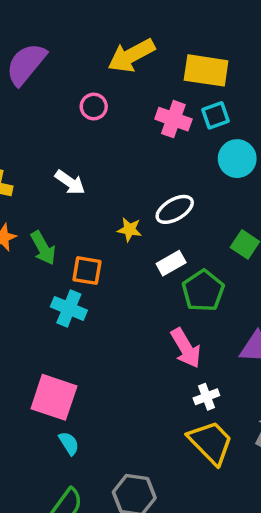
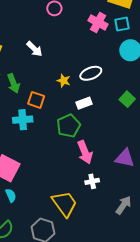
green pentagon: (203, 291) -> (69, 126), moved
cyan cross: (69, 308) -> (23, 120), turned -36
yellow trapezoid: (211, 442) -> (65, 204), moved

